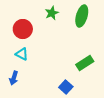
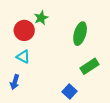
green star: (52, 13) -> (41, 18), moved
green ellipse: (82, 16) -> (80, 34), moved

